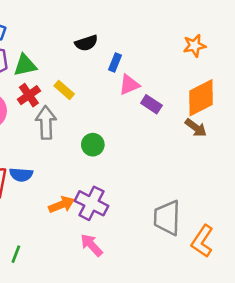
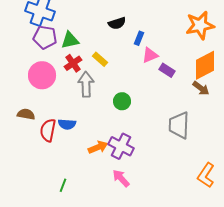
orange star: (194, 46) -> (200, 25), size x1.6
gray trapezoid: (167, 218) -> (179, 125), moved

